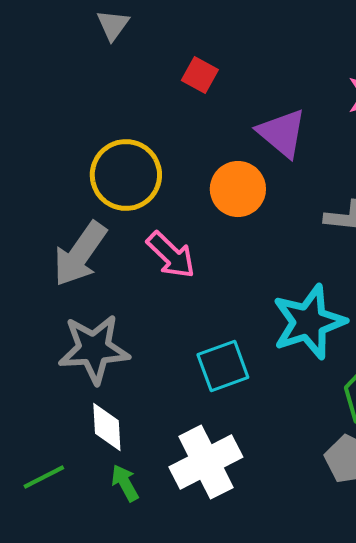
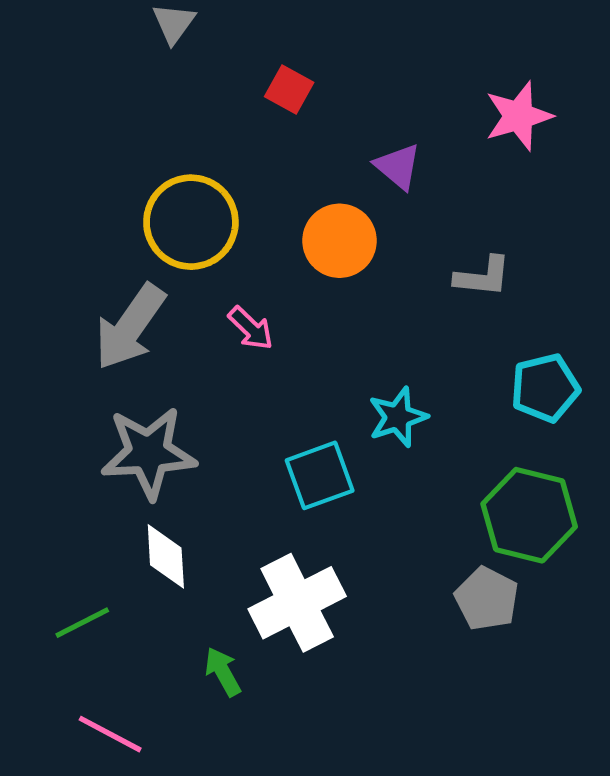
purple triangle: (282, 133) -> (398, 166), size x0.7
pink arrow: (171, 255) -> (251, 328), size x0.7
cyan star: (309, 322) -> (398, 417), moved, size x0.6
green arrow: (125, 483) -> (223, 672), moved

